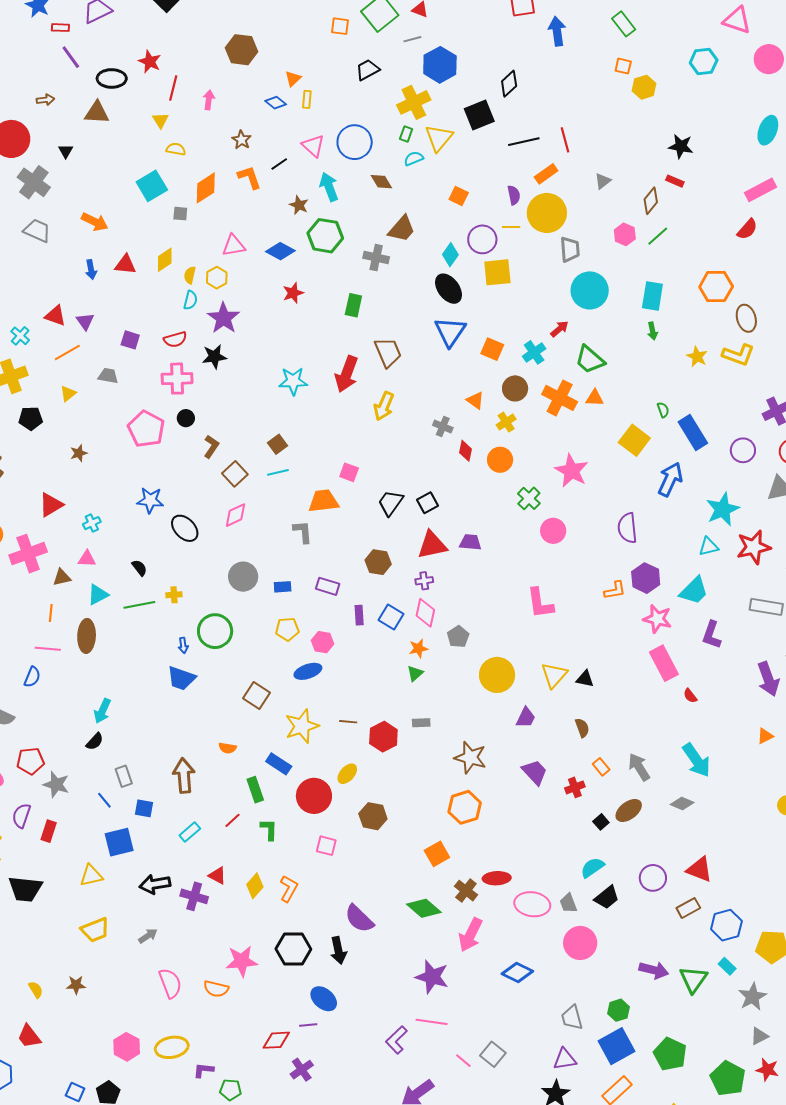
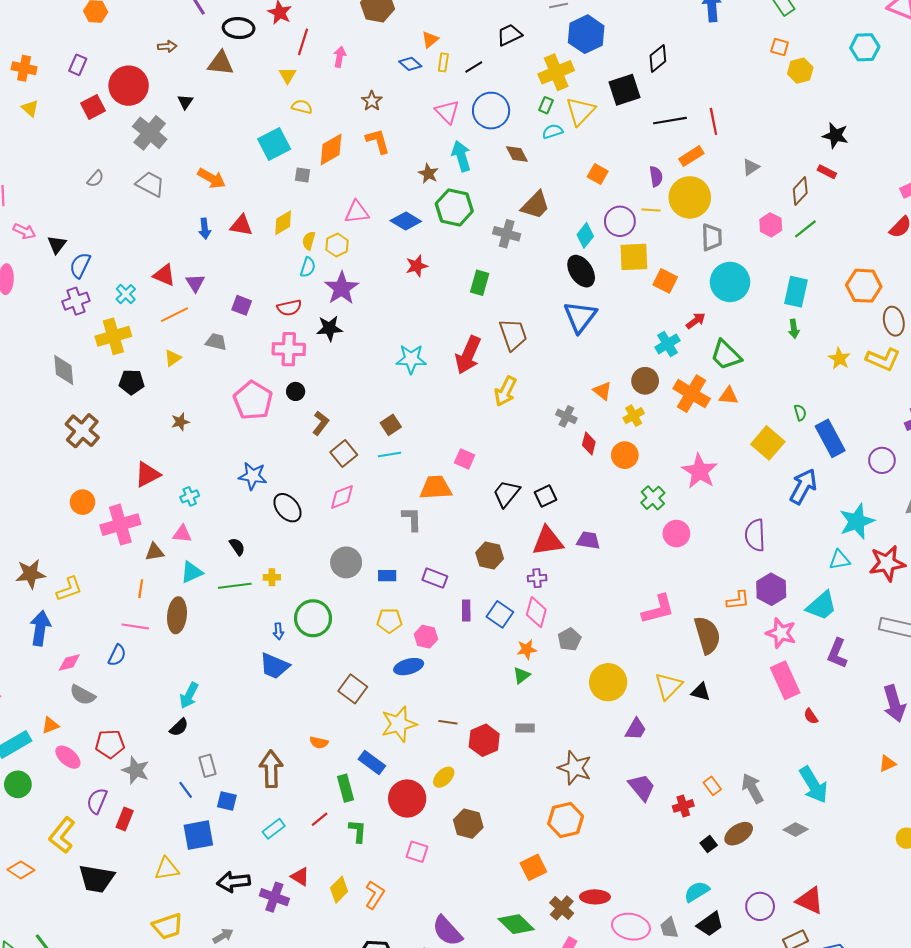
black line: (279, 164) -> (474, 67), moved
orange square: (492, 349) -> (665, 281), moved
pink L-shape: (540, 603) -> (658, 609), turned -100
brown semicircle: (582, 728) -> (707, 635), moved, size x1.8

